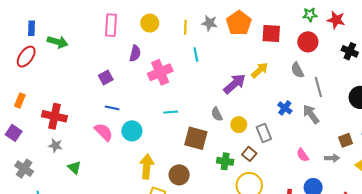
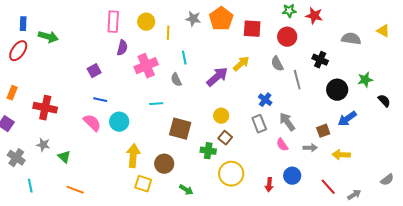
yellow circle: (150, 23) -> (146, 22), moved
pink rectangle: (111, 25) -> (113, 22), moved
yellow line: (185, 27) -> (168, 33), moved
black cross: (350, 51) -> (320, 60), moved
cyan line: (196, 54) -> (184, 58), moved
gray semicircle: (217, 114) -> (176, 80), moved
gray arrow: (311, 114) -> (287, 122), moved
gray rectangle: (264, 133) -> (259, 124), moved
gray star: (56, 146) -> (43, 145), moved
brown square: (249, 154) -> (225, 138), moved

